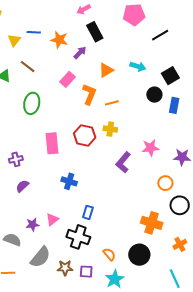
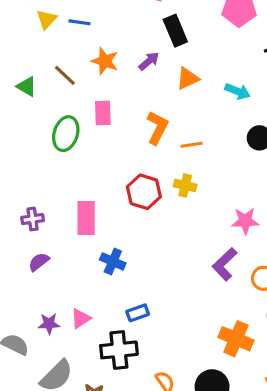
yellow triangle: (14, 40) -> (47, 19), moved
orange star: (59, 40) -> (105, 61), moved
orange triangle: (106, 70) -> (188, 78), moved
pink rectangle: (67, 79) -> (103, 113), moved, turned -49
pink rectangle: (52, 143) -> (86, 218), moved
purple L-shape: (123, 162) -> (225, 264), moved
blue rectangle: (88, 212) -> (138, 313), turned 48
black cross: (78, 237) -> (119, 350), turned -30

